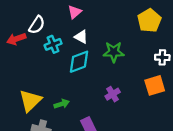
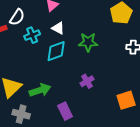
orange square: (155, 85) -> (126, 100), moved
green arrow: (62, 104) -> (40, 90), size x1.5

